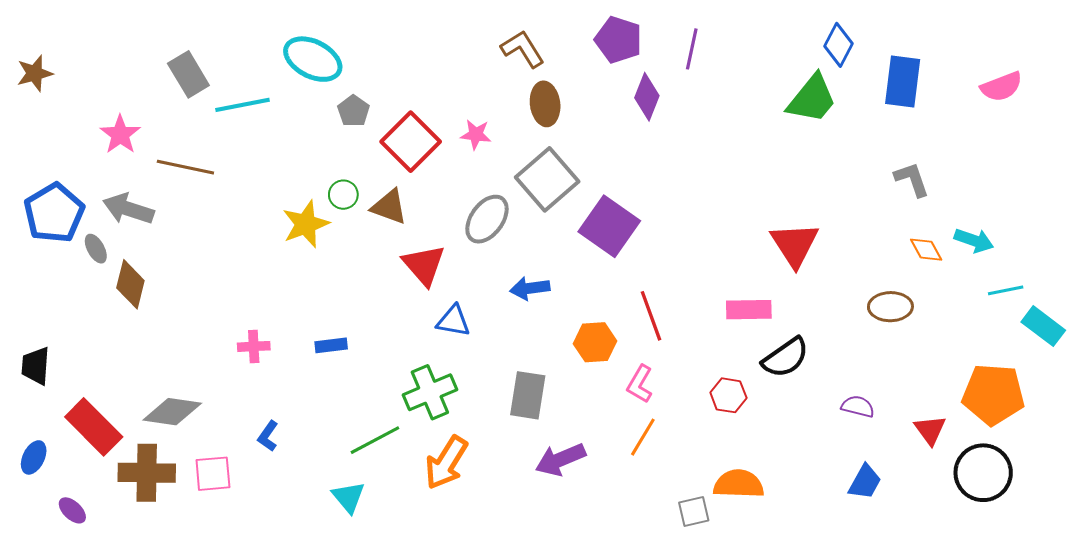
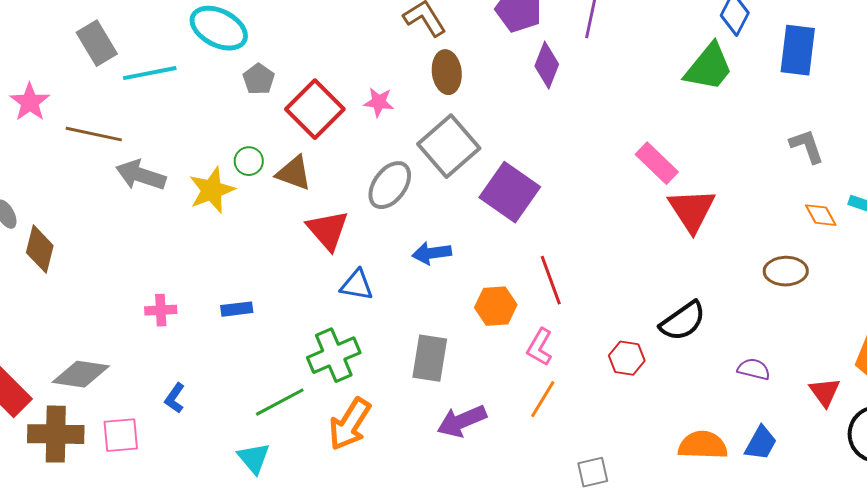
gray arrow: (128, 209) -> (141, 175), moved
pink rectangle: (749, 310) -> (657, 163), moved, turned 45
orange semicircle: (739, 484) -> (703, 445), moved

